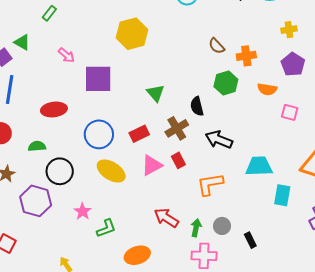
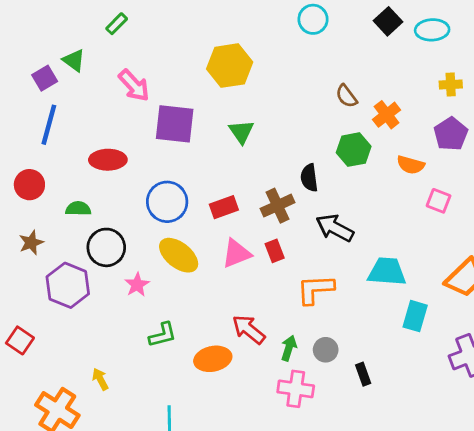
pink arrow: (66, 55) -> (134, 85), size x1.4
orange cross: (246, 56) -> (387, 115), turned -36
green triangle: (156, 93) -> (241, 132), moved
pink star: (83, 211) -> (137, 285), moved
orange ellipse: (137, 255) -> (213, 359), moved

